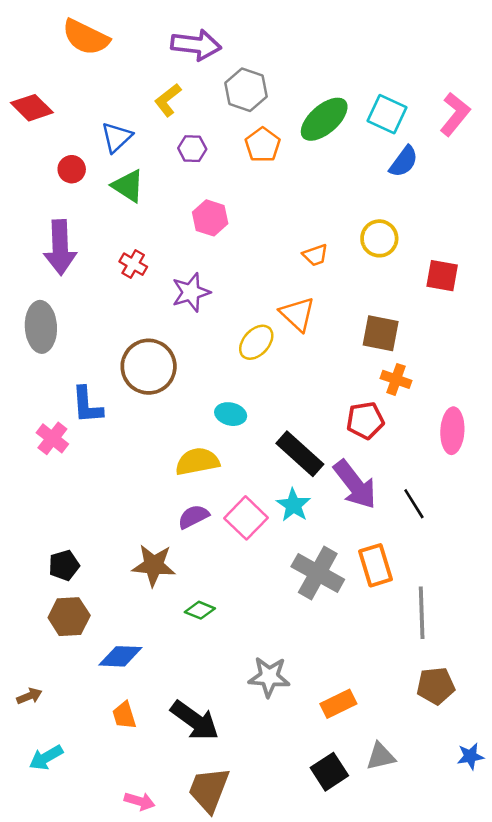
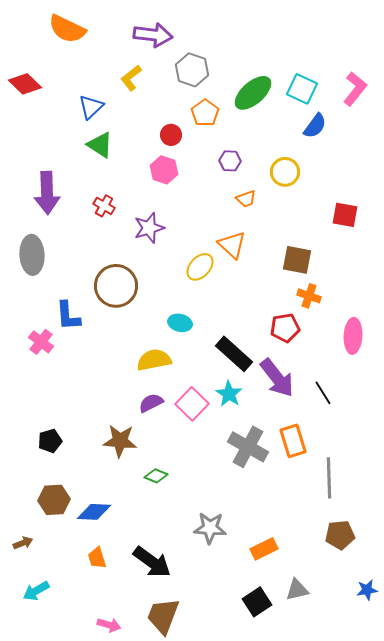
purple hexagon: (192, 149) -> (230, 161), moved
red circle: (72, 169) -> (171, 135), moved
yellow circle: (379, 238) -> (285, 172), moved
brown hexagon: (69, 617) -> (54, 500), moved

